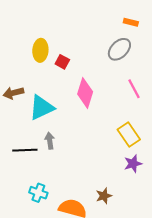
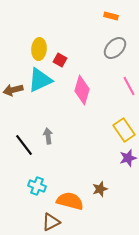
orange rectangle: (131, 22) -> (111, 16), moved
cyan triangle: (41, 107) -> (40, 80), moved
black line: (25, 150) -> (24, 145), turned 55

